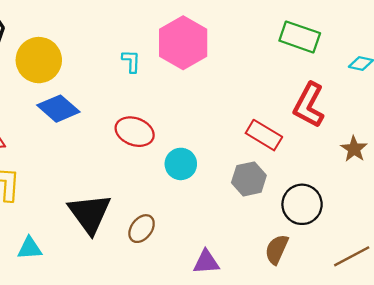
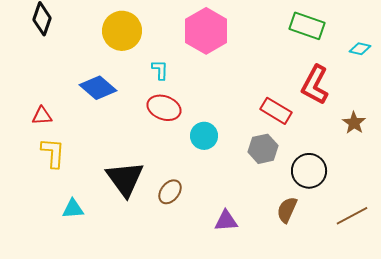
yellow circle: (39, 60) -> (122, 31), moved
cyan L-shape: (131, 61) -> (160, 70), moved

